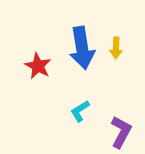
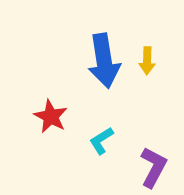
red star: (38, 66) -> (51, 117), moved

